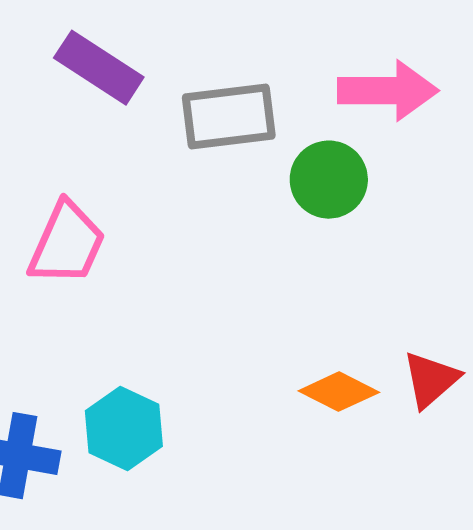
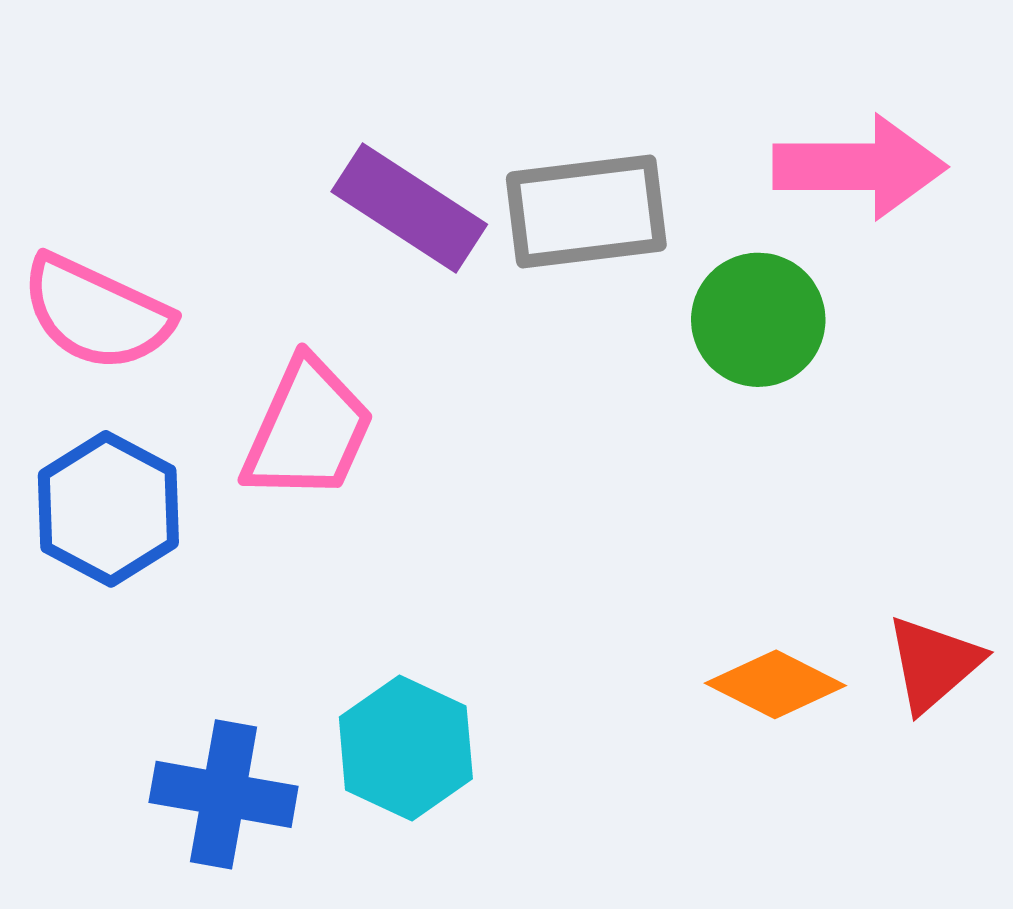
purple rectangle: (99, 68) -> (409, 208), moved

